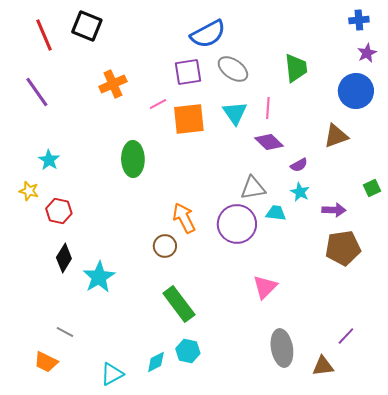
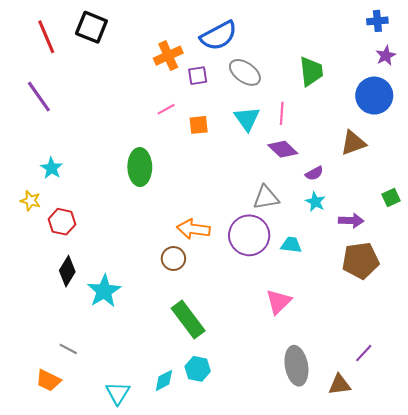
purple square: (188, 72) -> (198, 76), size x0.7
orange cross: (113, 84) -> (168, 56), moved
orange square: (189, 119) -> (199, 125), size x0.6
cyan trapezoid: (276, 213) -> (291, 245), moved
orange arrow: (184, 218) -> (193, 229), turned -56
cyan triangle: (112, 374) -> (118, 393), turned -30

